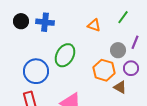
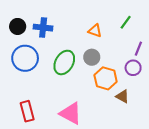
gray circle: (118, 50) -> (92, 57), moved
purple circle: (131, 68) -> (133, 68), moved
blue circle: (36, 71) -> (25, 58), moved

